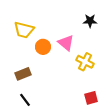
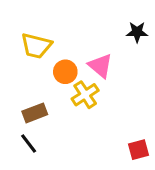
yellow cross: (85, 62) -> (85, 95), moved, turned 30
black line: (25, 100) -> (29, 144), moved

